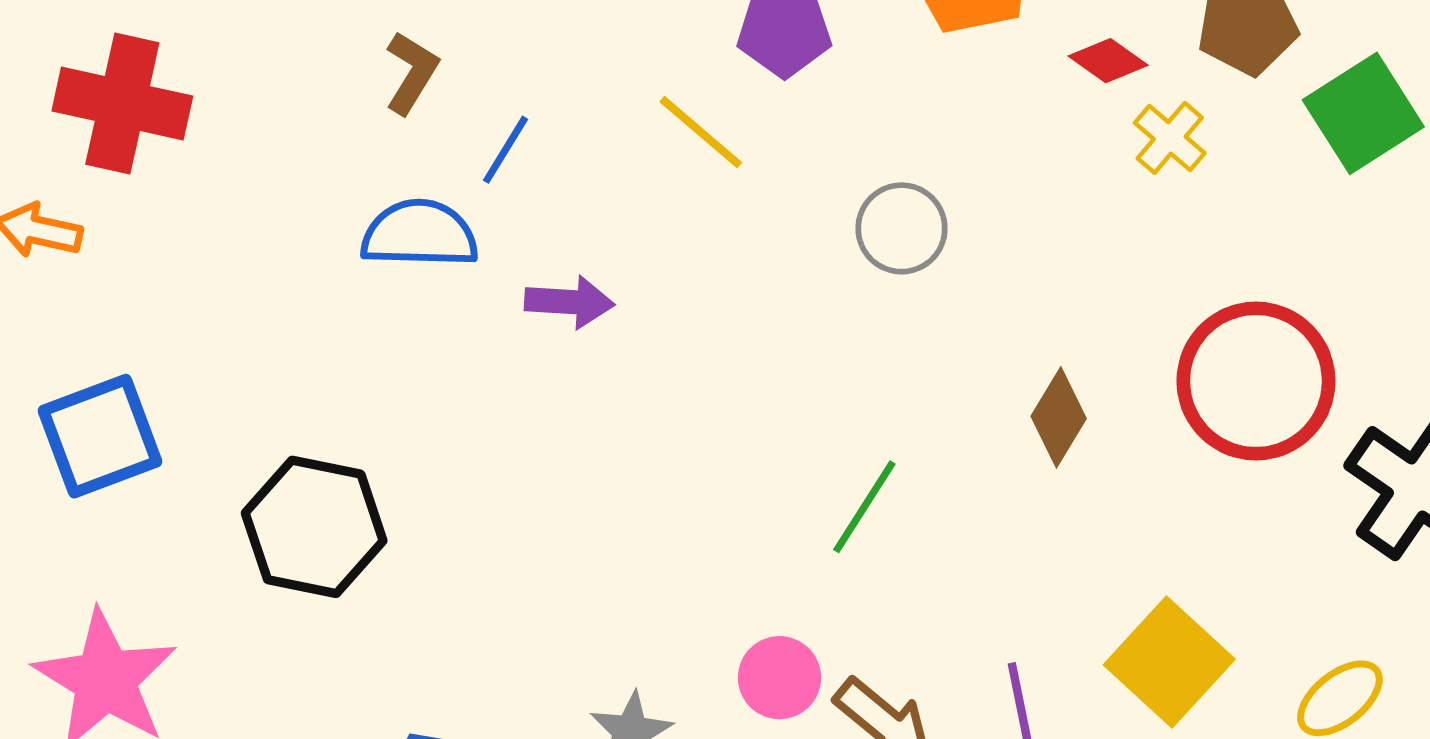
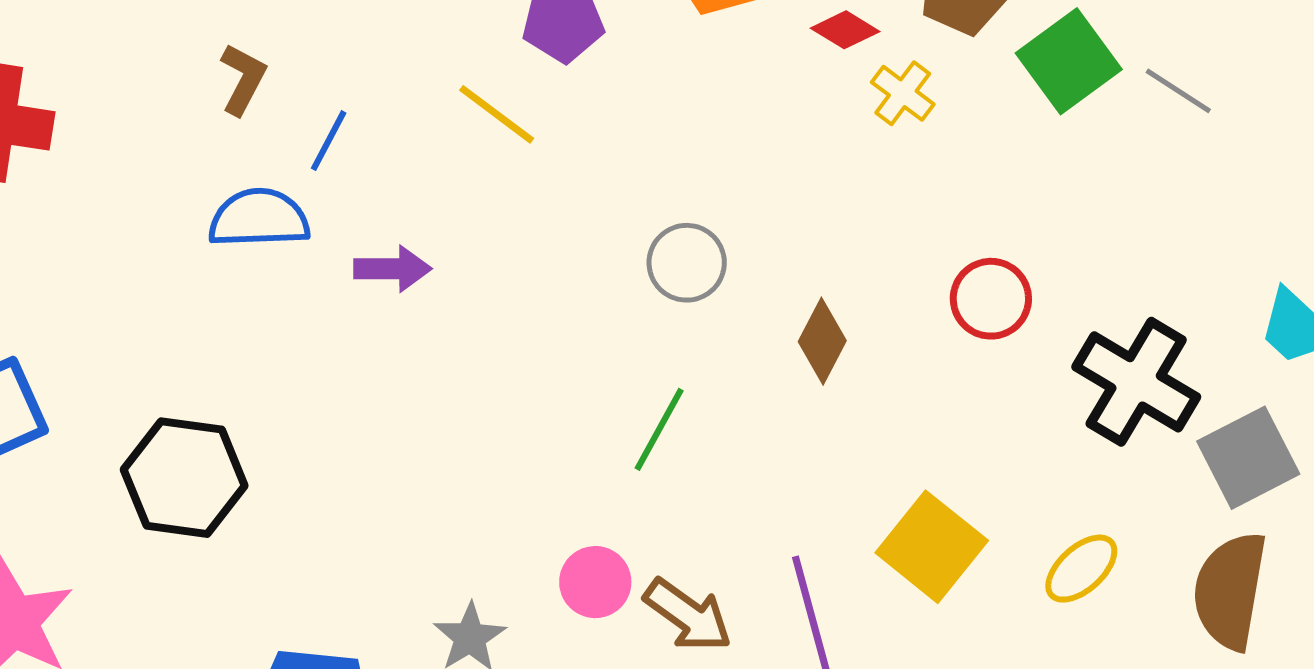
gray circle: (902, 228) -> (687, 263), moved
red circle: (1256, 381) -> (991, 299), size x0.6

